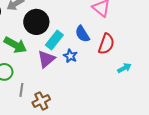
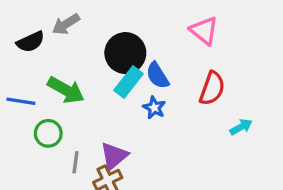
black circle: (36, 22) -> (125, 53), moved
blue semicircle: (82, 34) -> (157, 76), moved
purple triangle: (46, 59) -> (114, 156), moved

